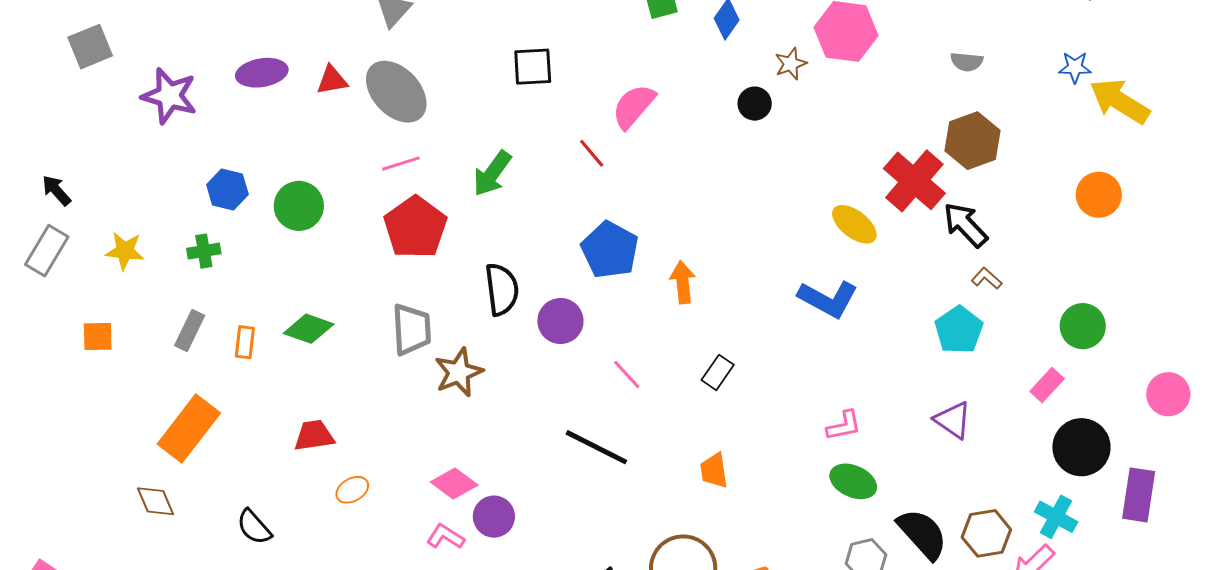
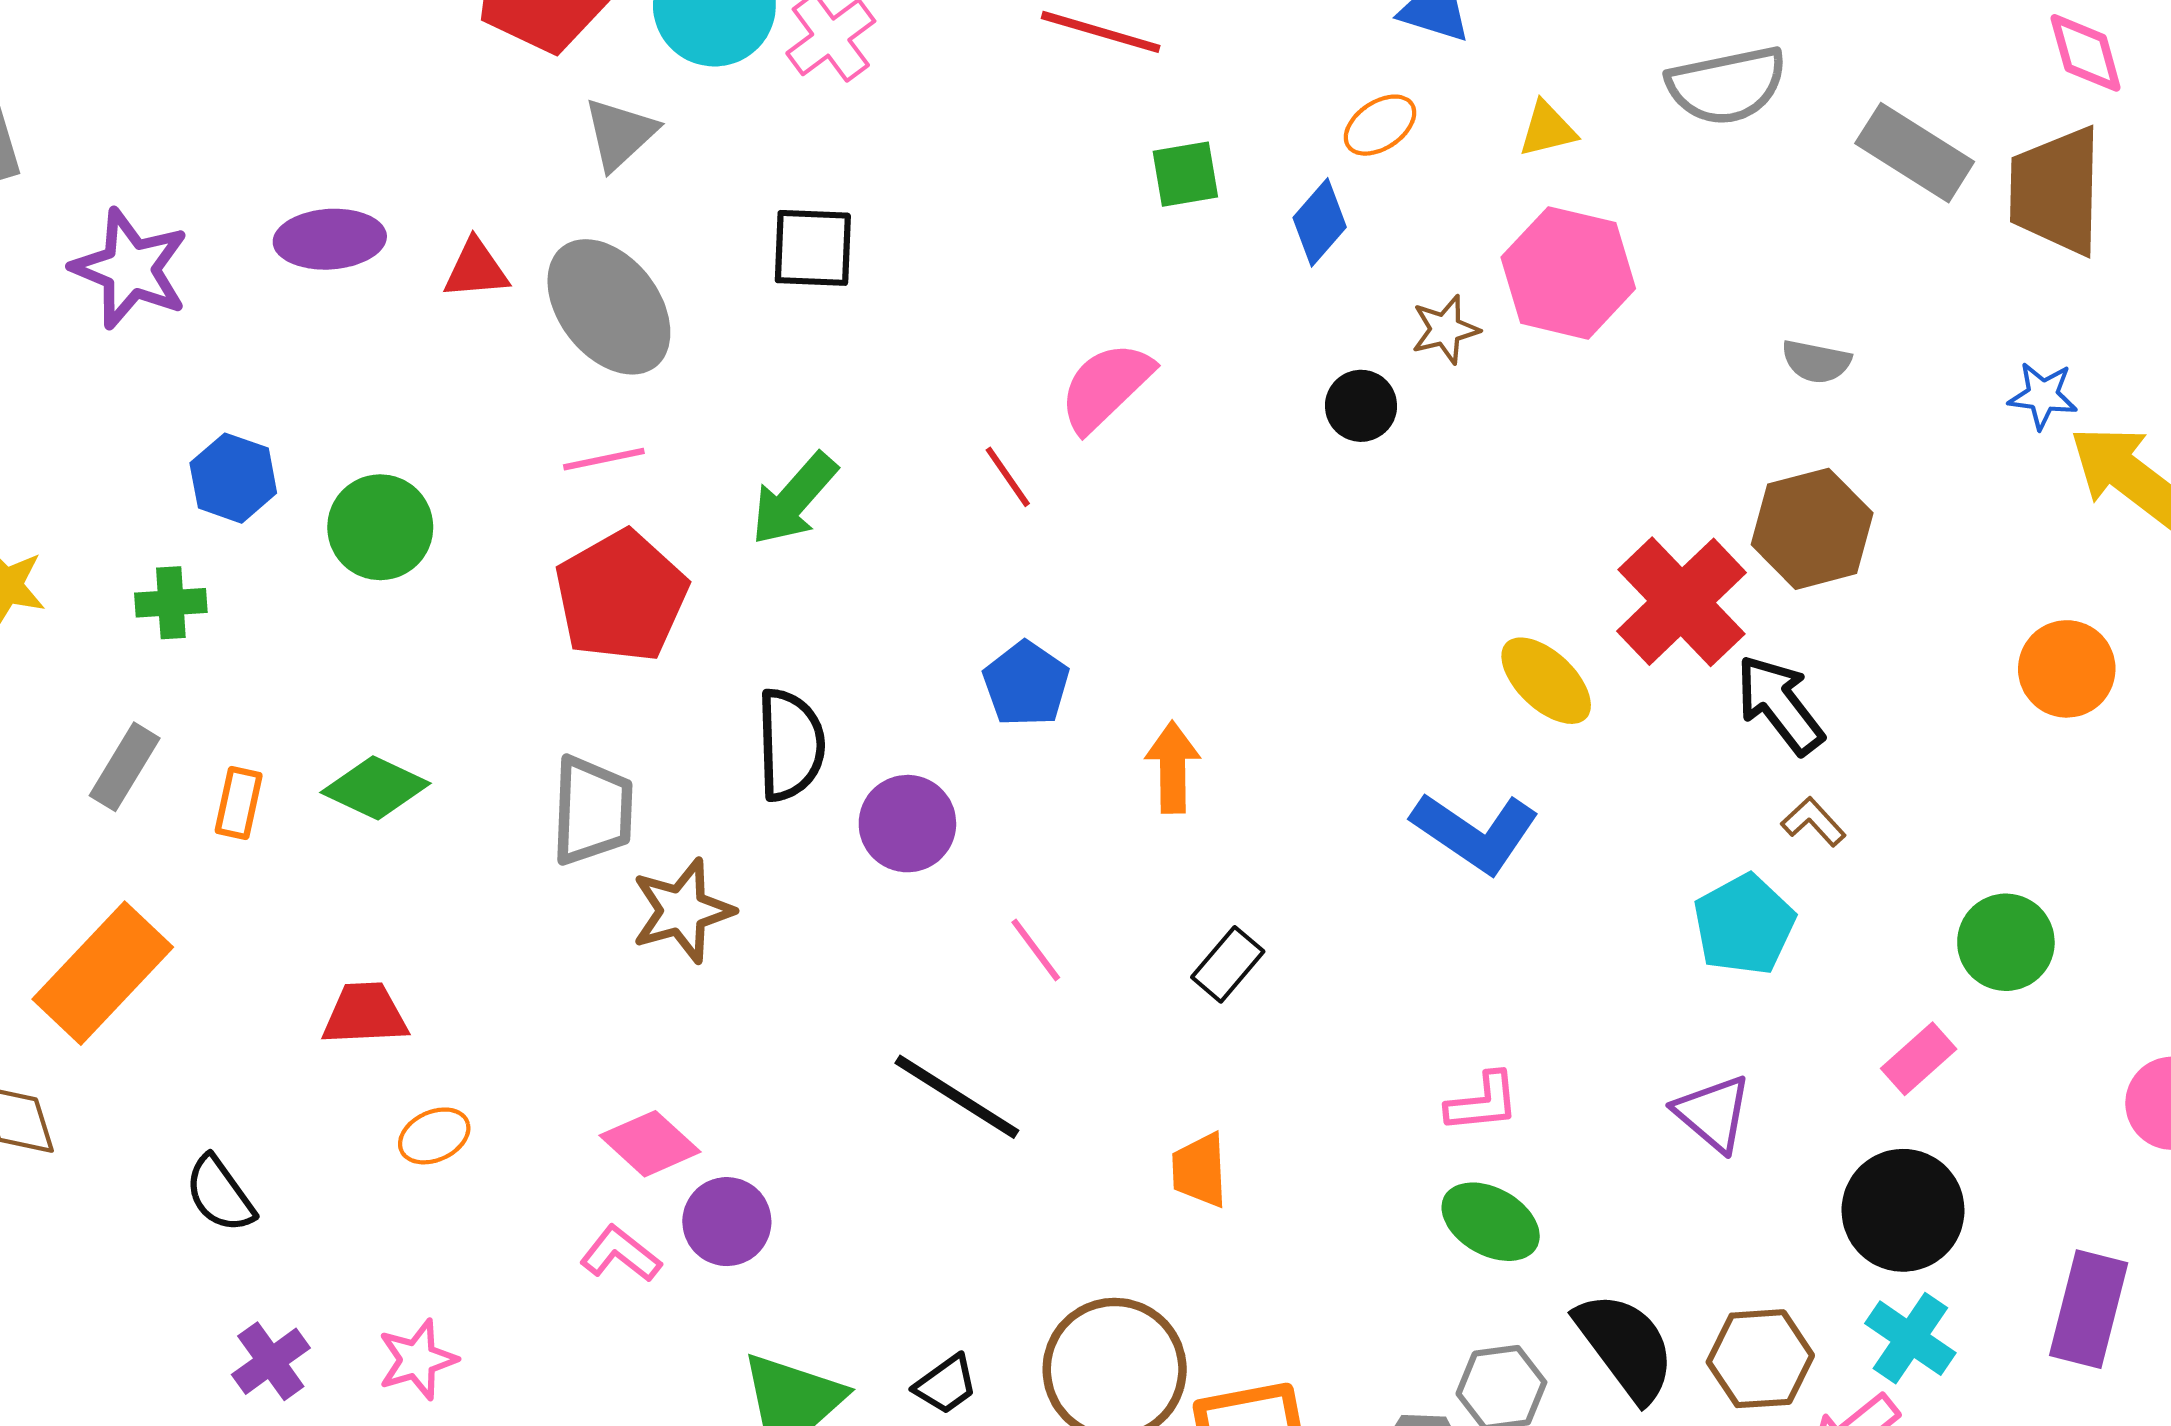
black square: (533, 67) -> (813, 248), moved
blue pentagon: (610, 250) -> (1026, 684), size x0.7
black circle: (1081, 447) -> (1903, 1210), moved

